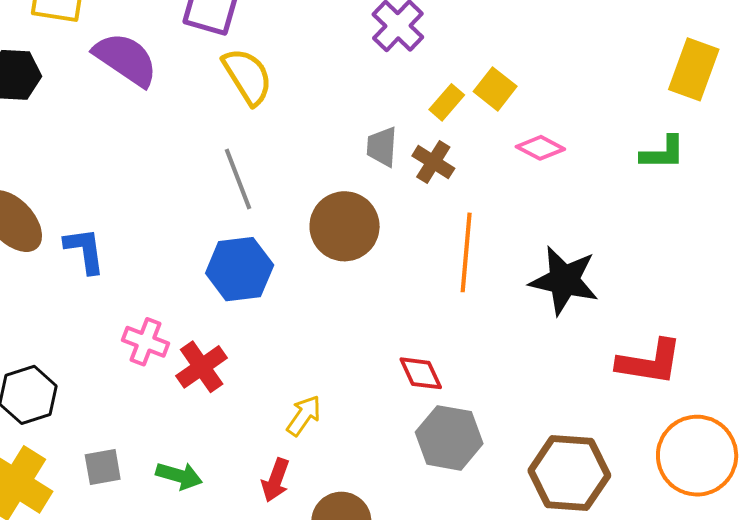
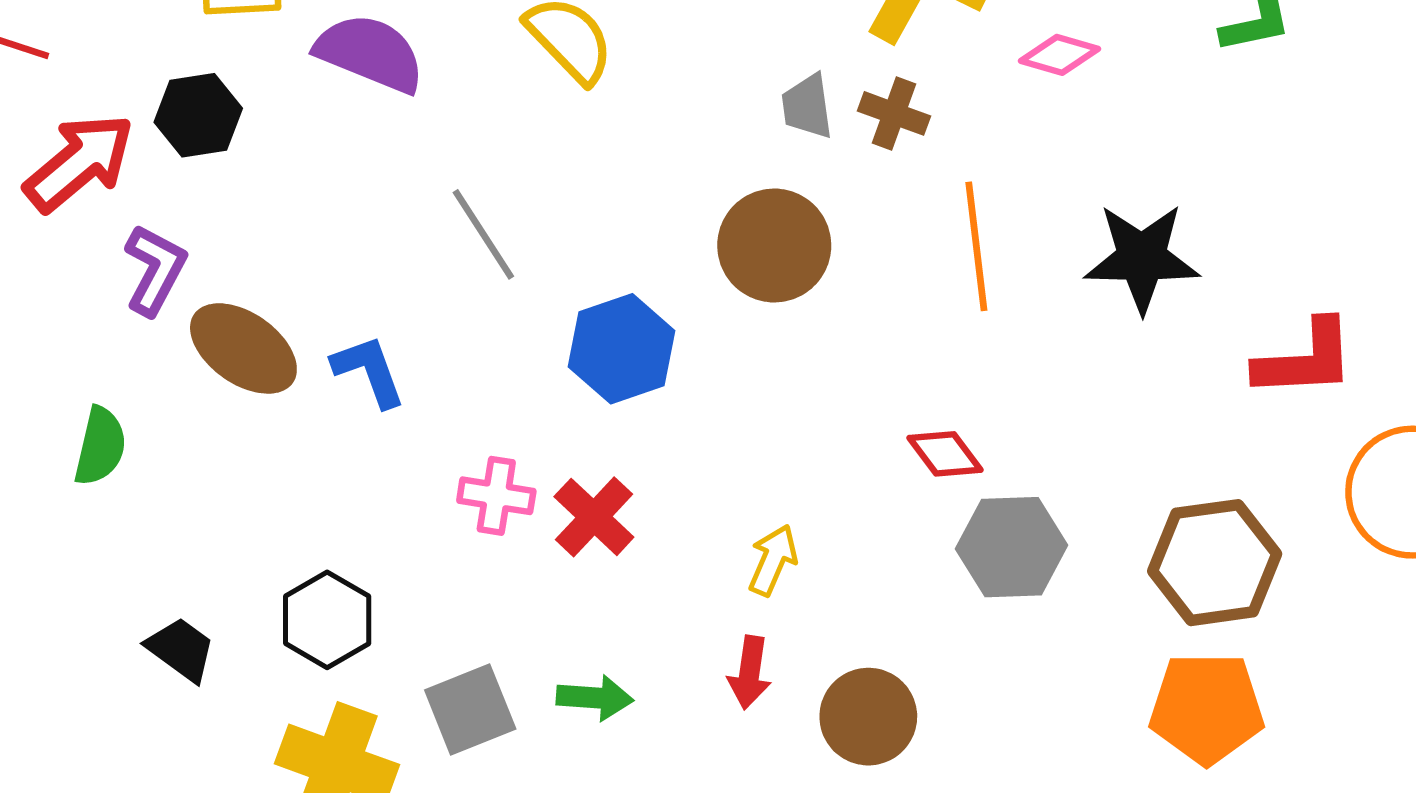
gray line: (238, 179) -> (483, 234), moved
gray square: (103, 467) -> (470, 709), size x1.4

